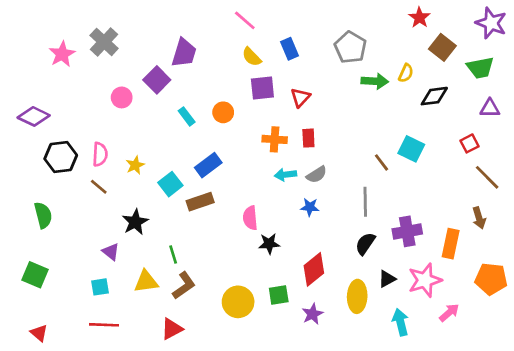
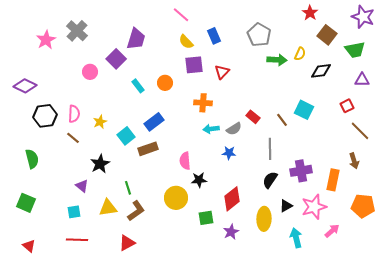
red rectangle: (308, 138) -> (253, 117), moved, turned -48
yellow circle: (238, 302) -> (176, 198), moved

